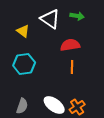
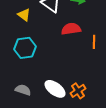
orange line: (72, 67) -> (94, 42), moved
gray semicircle: (22, 106) -> (23, 90), turned -91

